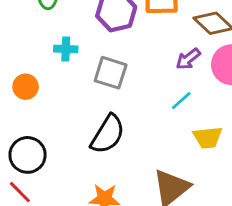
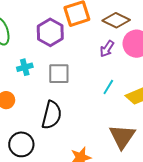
cyan line: (181, 101) -> (108, 87), moved
black semicircle: (108, 134) -> (52, 115), moved

